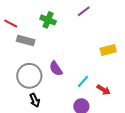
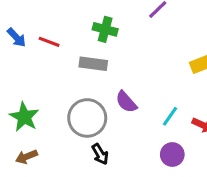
gray rectangle: (26, 41) -> (93, 64), moved

